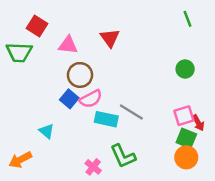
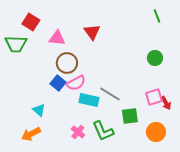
green square: (186, 138) -> (130, 116), moved, turned -30
orange arrow: (20, 160) -> (31, 134), moved
pink cross: (93, 167) -> (78, 132), moved

